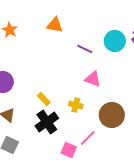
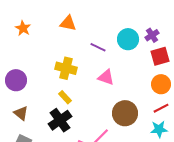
yellow rectangle: (44, 99) -> (65, 97), moved
yellow cross: (76, 105) -> (66, 68), moved, size x1.5

